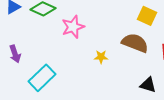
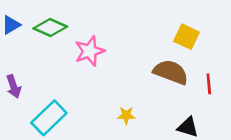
yellow star: (101, 57) -> (126, 115), moved

